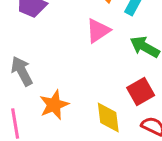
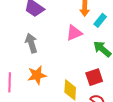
gray arrow: (22, 71) -> (31, 43), moved

